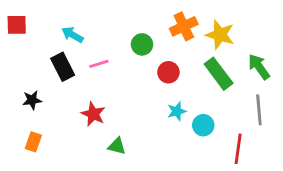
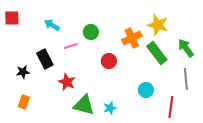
orange cross: (184, 26) -> (132, 38), moved
green circle: (142, 44) -> (91, 32), moved
black rectangle: (63, 67) -> (45, 59), moved
red circle: (168, 72) -> (109, 61), moved
cyan star: (177, 111) -> (110, 108), moved
green triangle: (117, 146) -> (84, 105), size x1.6

